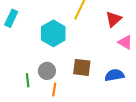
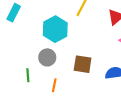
gray circle: (47, 71) -> (47, 57), moved

